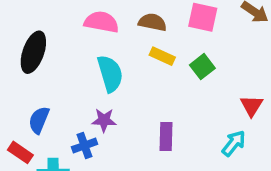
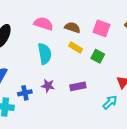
green square: (202, 67) -> (98, 56), turned -32
purple star: (104, 120) -> (48, 86), moved
purple rectangle: (166, 136) -> (78, 86), moved, turned 70

